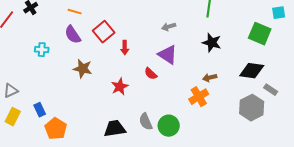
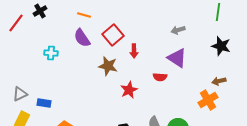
brown star: (83, 69) -> (108, 66), moved
red semicircle: (151, 74) -> (160, 77), turned -40
blue rectangle: (40, 110) -> (44, 103), moved, turned -56

